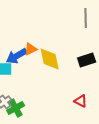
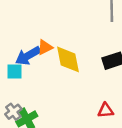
red triangle: (81, 101) -> (106, 110), turned -32

